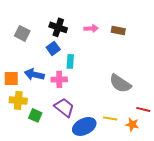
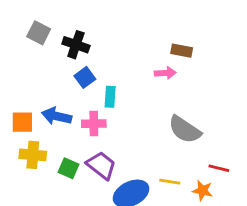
black cross: (58, 27) -> (76, 45), moved
pink arrow: (91, 28) -> (165, 73), moved
gray square: (22, 33) -> (39, 33), moved
green square: (35, 115) -> (68, 168), moved

